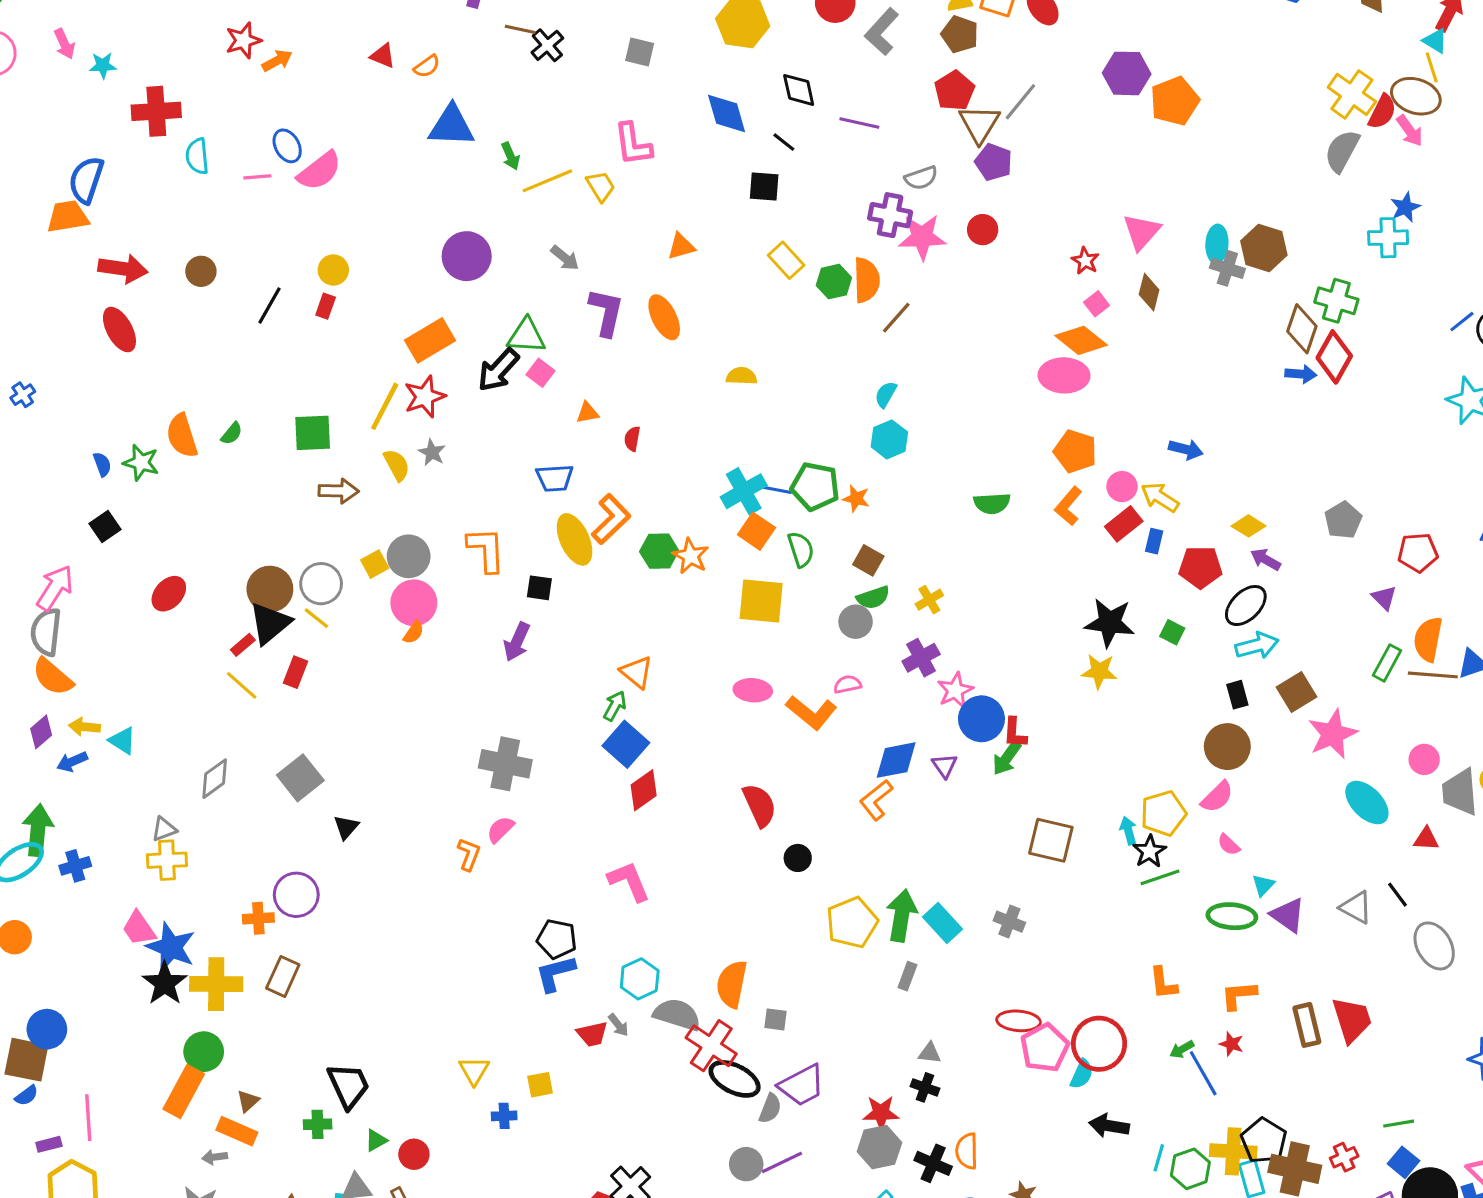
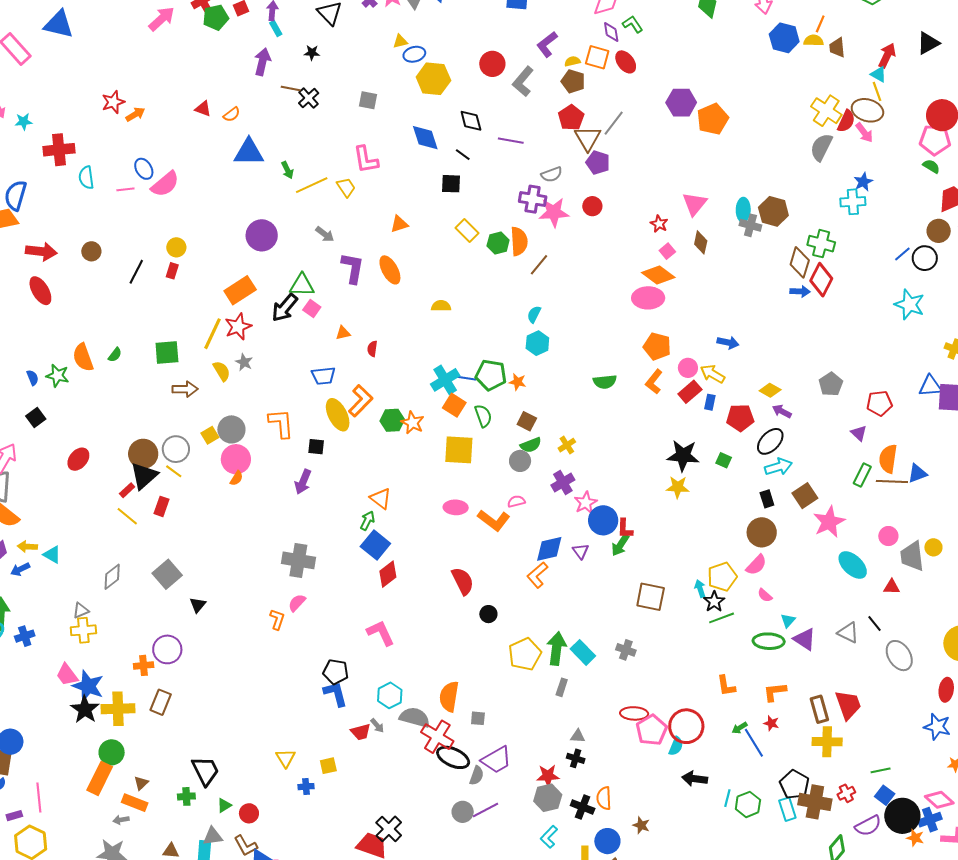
blue L-shape: (555, 973) -> (335, 694), turned 92
yellow cross: (1233, 1151) -> (827, 742), moved

